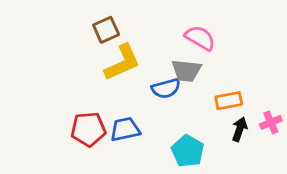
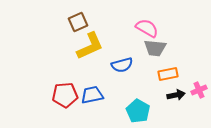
gray trapezoid: (186, 71) -> (155, 48), moved
black arrow: (240, 129) -> (176, 95), turned 60

